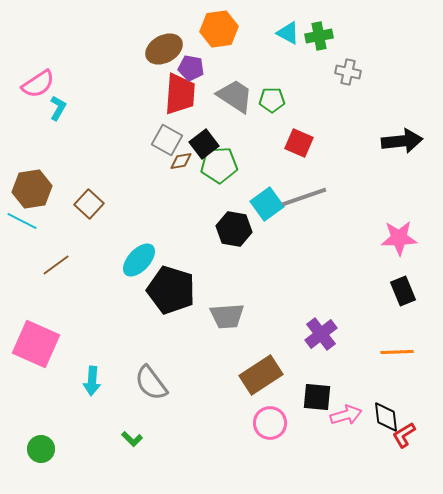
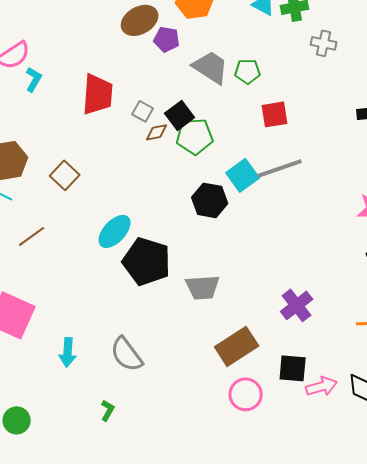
red trapezoid: (180, 94) -> (98, 94), moved
gray square: (167, 140) -> (143, 111), size x0.7
red square: (299, 143) -> (275, 114), turned -32
green L-shape: (132, 439) -> (108, 410), turned -105

